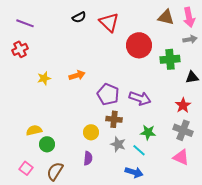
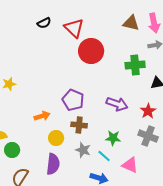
red circle: (139, 45) -> (91, 51), moved
orange arrow: (77, 75) -> (42, 116), moved
purple arrow: (140, 98) -> (117, 104), moved
pink triangle: (181, 157) -> (130, 165), moved
purple semicircle: (88, 158) -> (53, 164), size x1.5

